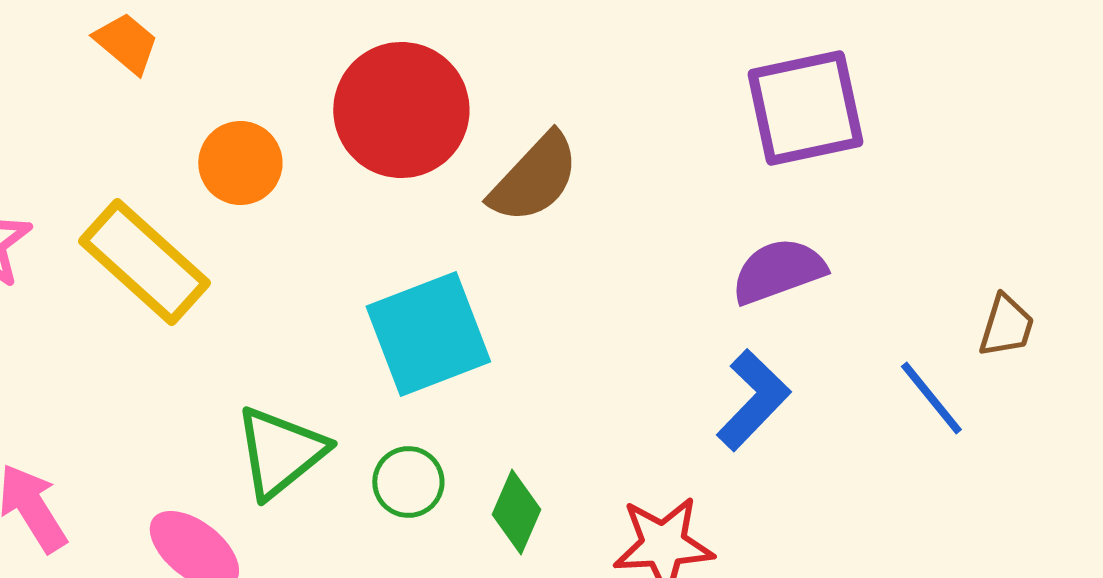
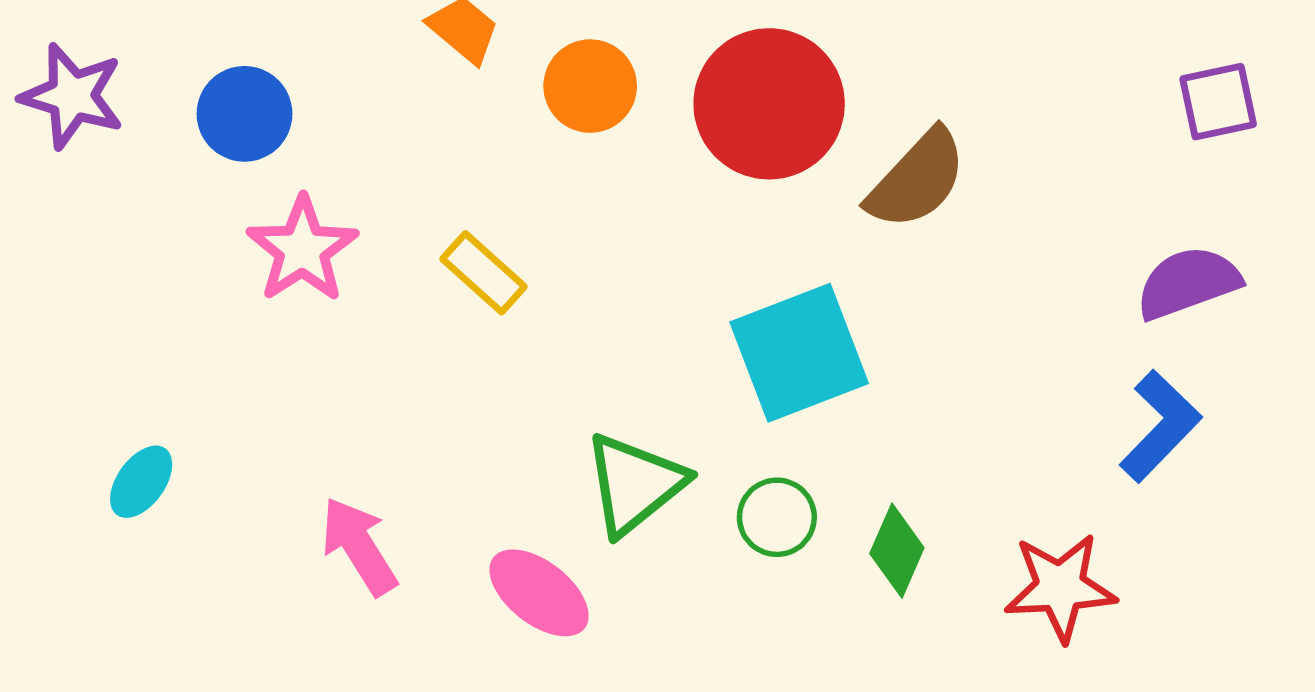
purple square: (805, 108) -> (1218, 102), size x0.6
orange circle: (240, 163) -> (590, 86), moved
yellow rectangle: (144, 262) -> (483, 273), size x0.6

